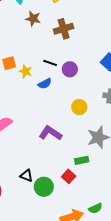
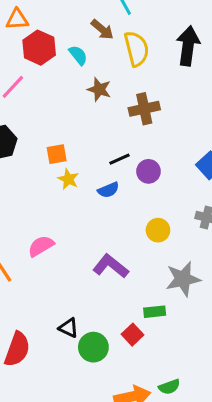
black line: (50, 63) -> (119, 159), turned -48
yellow star: (26, 71) -> (68, 179), moved

